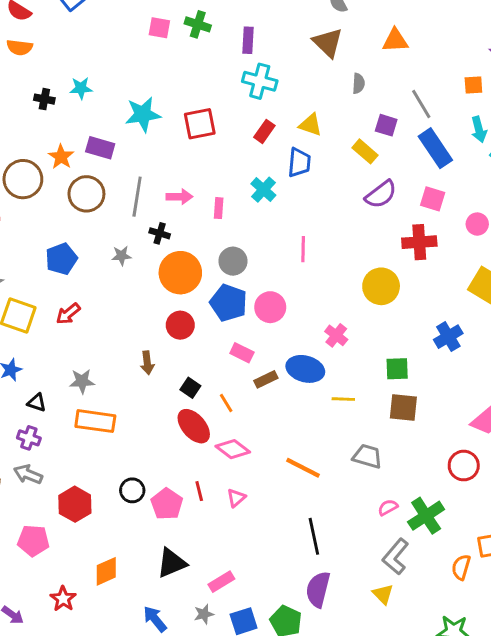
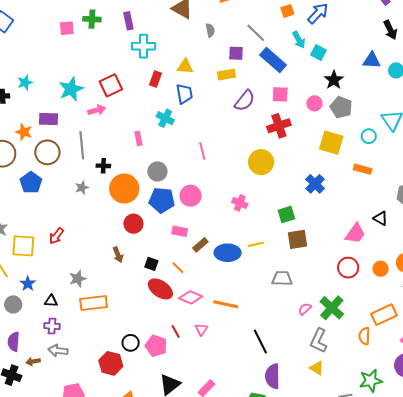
yellow rectangle: (365, 151) -> (226, 75), turned -36
pink arrow: (179, 197) -> (97, 110), moved
blue pentagon: (61, 259) -> (31, 183), moved
blue ellipse: (305, 369) -> (228, 253), moved
orange line: (303, 468) -> (226, 304), moved
red hexagon: (75, 504) -> (111, 363), moved

